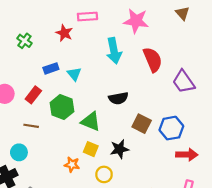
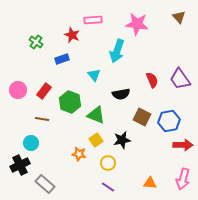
cyan arrow: (114, 51) -> (117, 51), turned 30
red semicircle: (153, 60) -> (152, 80), moved, size x0.7
blue rectangle: (51, 68) -> (62, 59), moved
cyan triangle: (74, 74) -> (94, 75), moved
yellow square: (91, 149) -> (96, 140), turned 32

